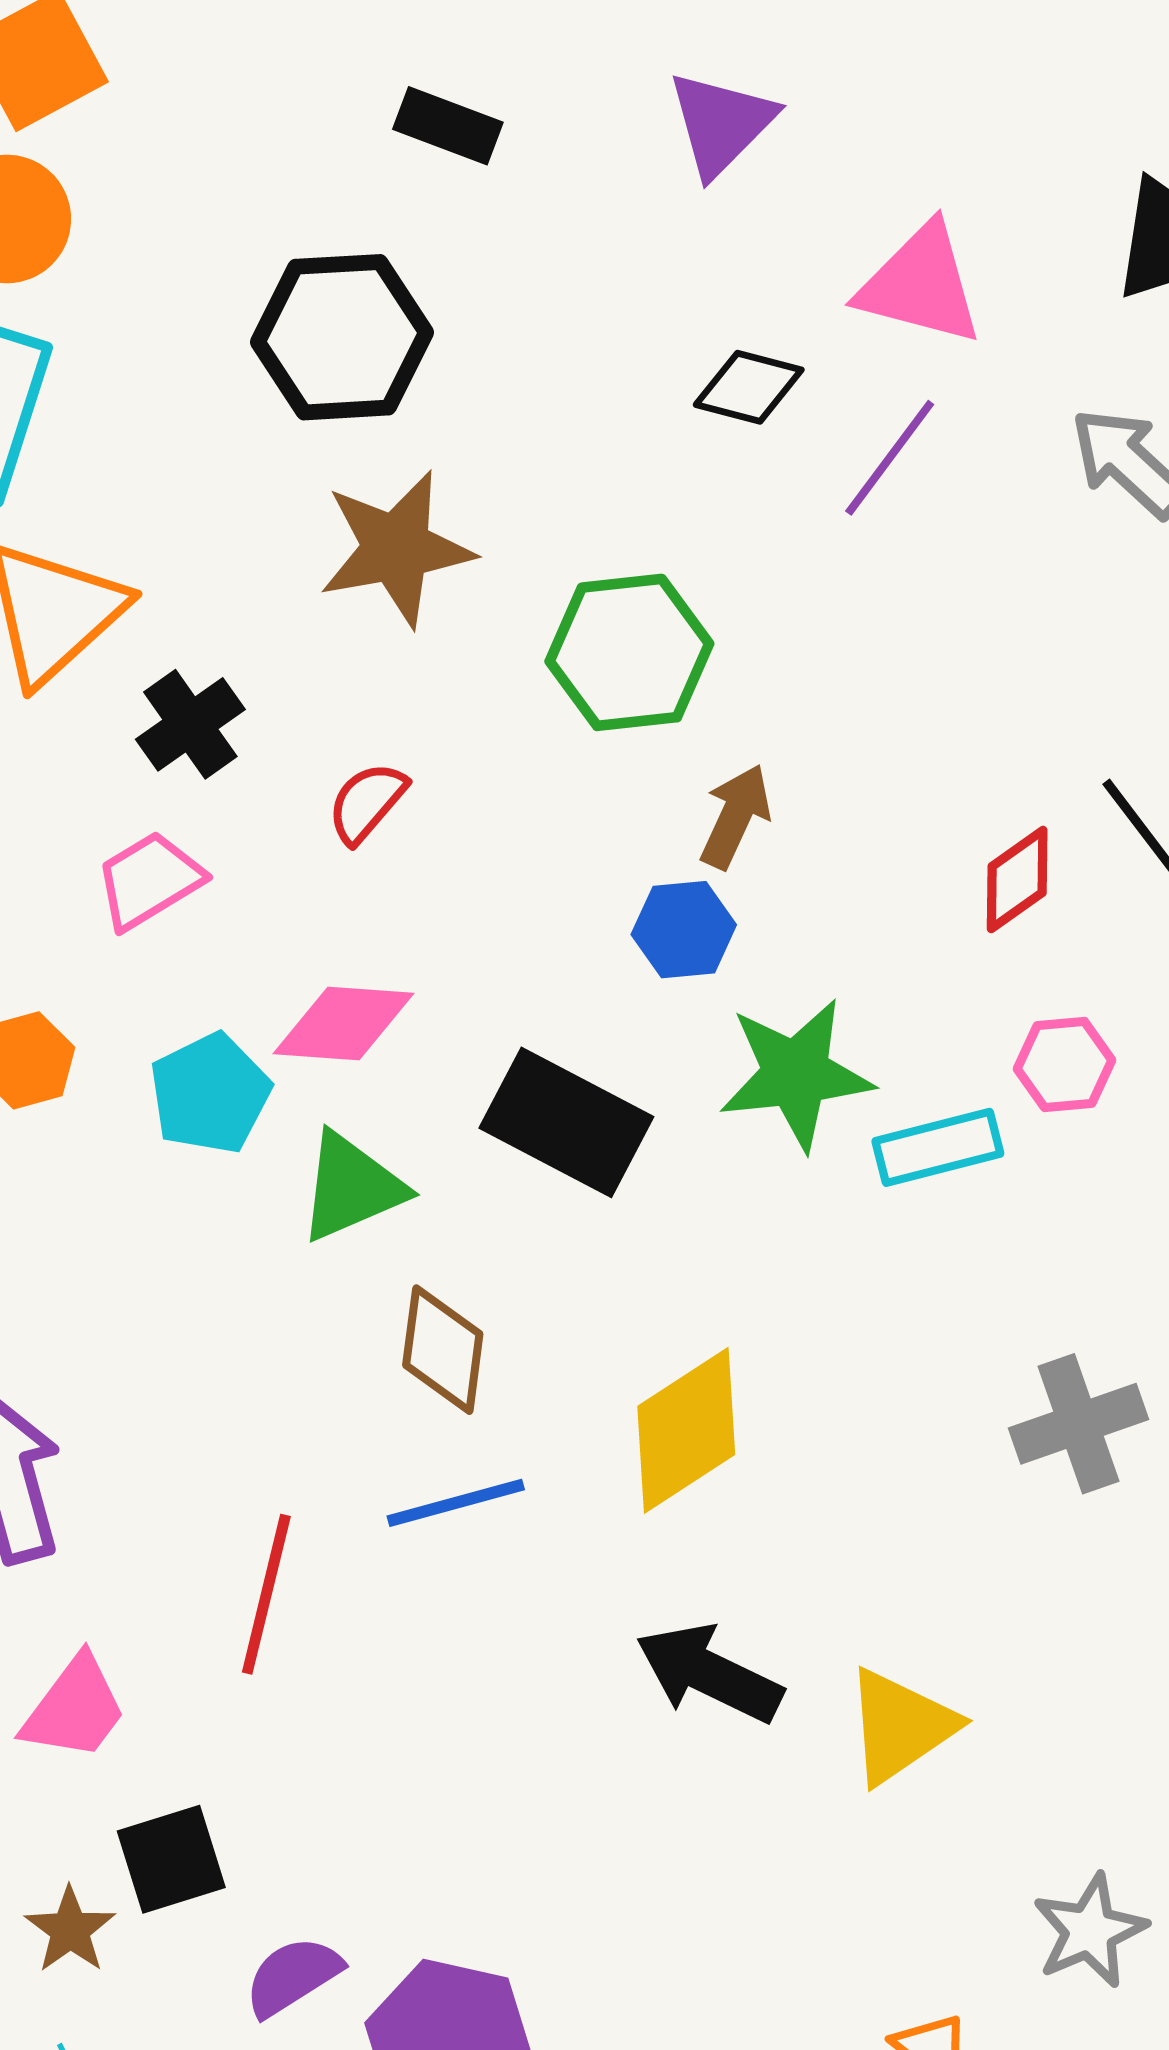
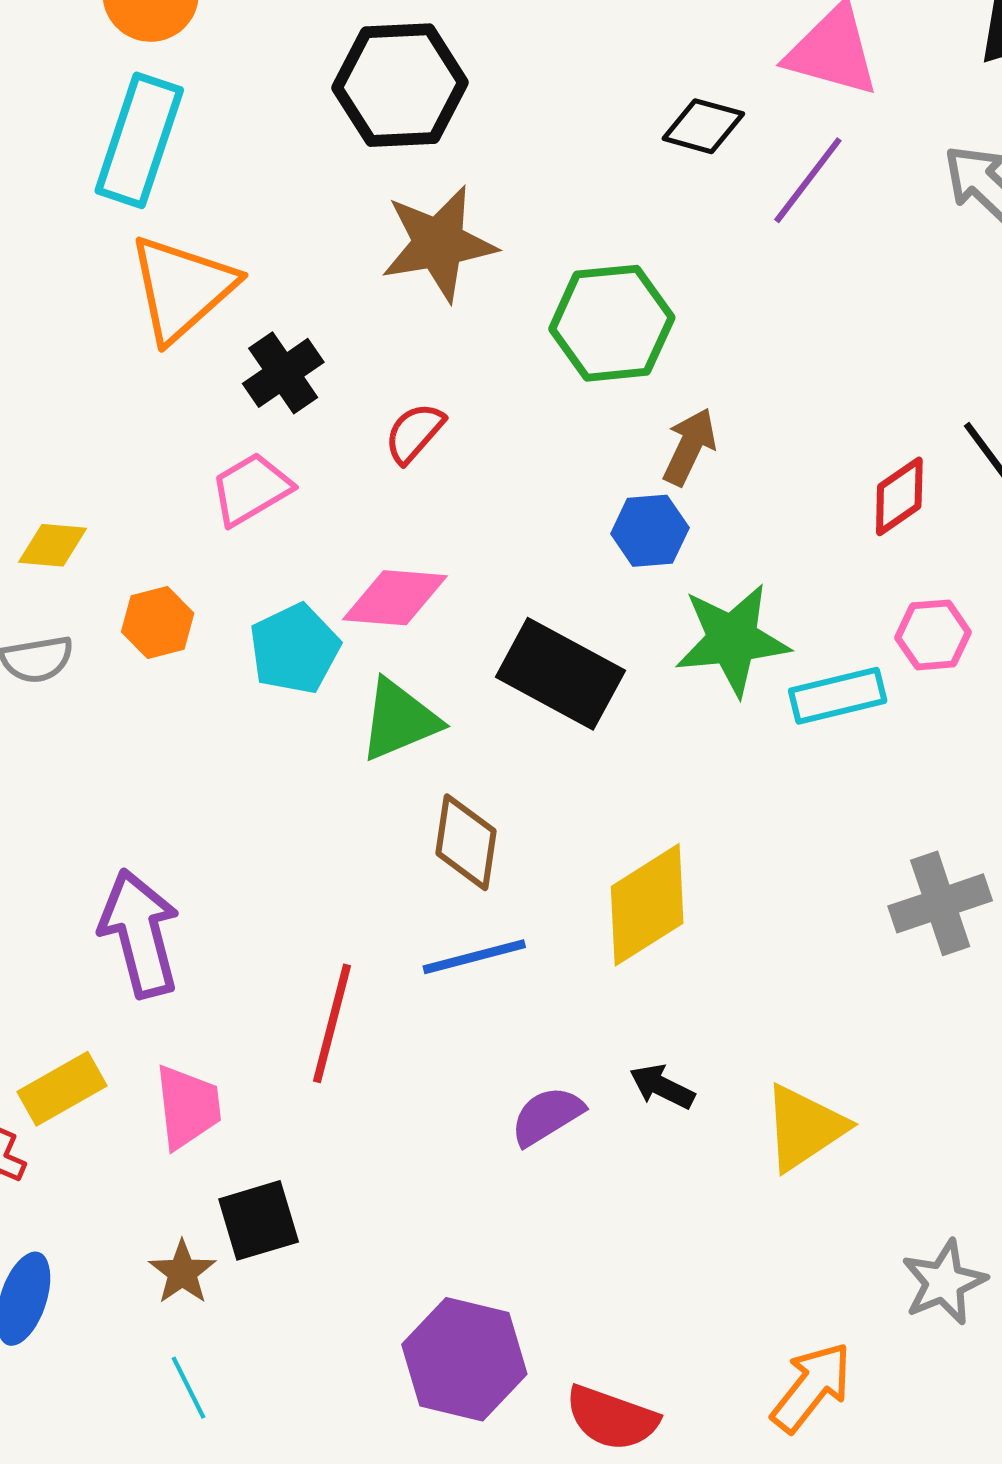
black arrow: (709, 1673) -> (662, 1087), size x0.6
pink trapezoid: (75, 1708) -> (188, 1107), turned -44
purple semicircle: (293, 1976) -> (547, 1116), moved

